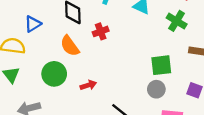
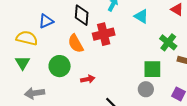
green cross: (177, 21) -> (168, 42), moved
red cross: (101, 31) -> (104, 34), size x1.5

